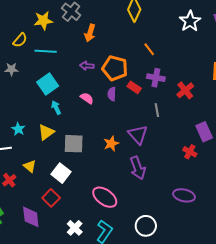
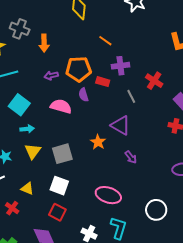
red cross: (185, 90) -> (154, 81), moved
pink semicircle: (87, 98) -> (61, 106), size x1.5
cyan arrow: (56, 108) -> (27, 129), moved, turned 128
purple arrow: (138, 168) -> (131, 157), size x0.6

